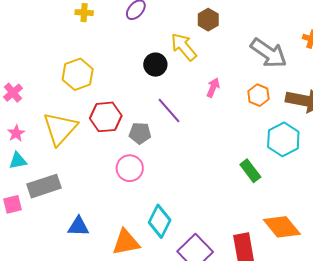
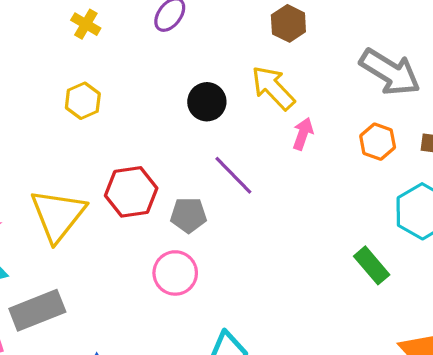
yellow cross: (84, 13) -> (86, 24), turned 30
yellow arrow: (184, 47) -> (273, 88), moved
yellow hexagon: (78, 74) -> (83, 101), moved, size x0.7

